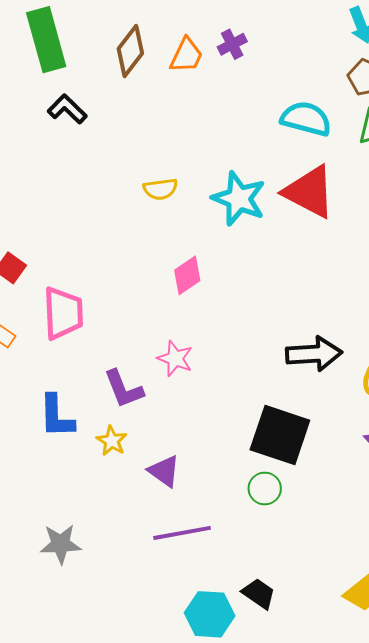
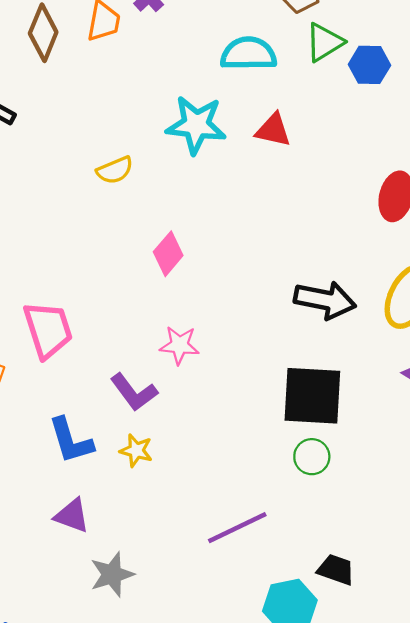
red triangle: (309, 192) -> (273, 130), size x0.6
cyan star: (239, 199) -> (196, 125), moved
black arrow: (314, 354) -> (325, 300), turned 30
purple triangle: (164, 471) -> (72, 516), moved

